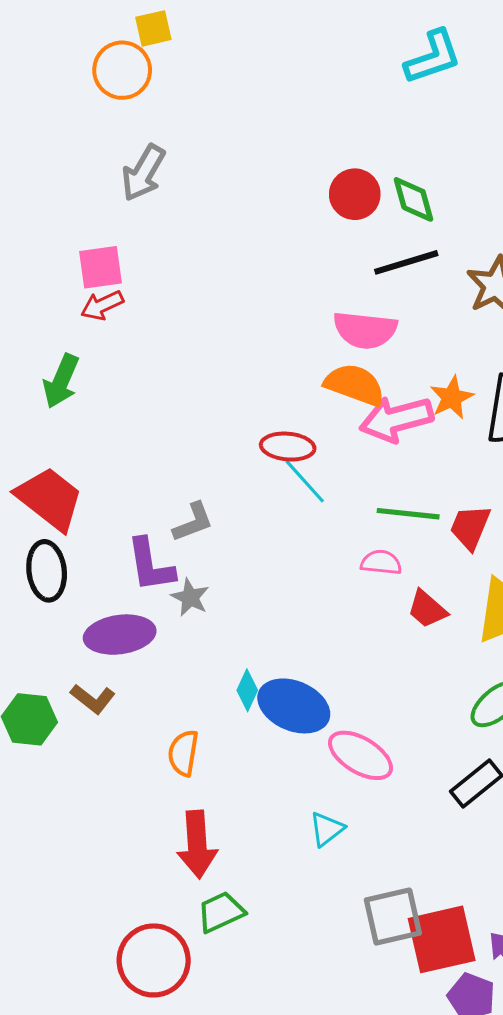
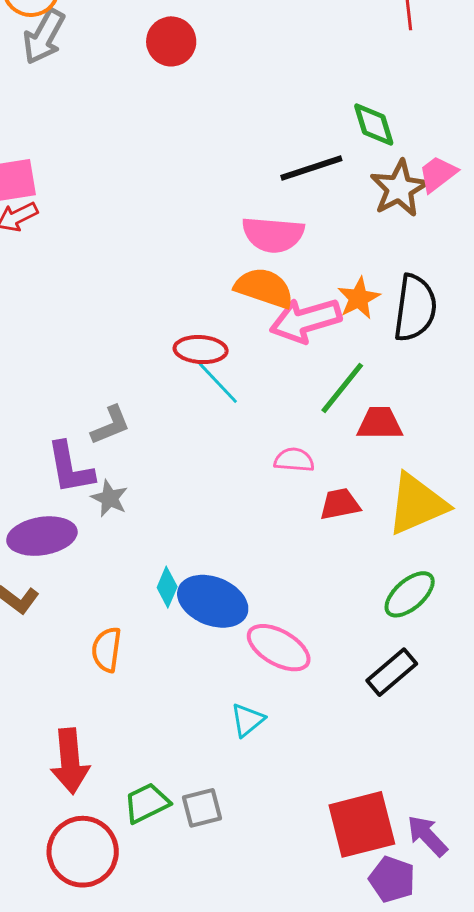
gray arrow: (143, 173) -> (44, 37), moved
red circle: (355, 194) -> (171, 41), moved
green diamond: (414, 199) -> (374, 124), moved
green line: (408, 514) -> (342, 388), moved, turned -56
red trapezoid: (470, 527) -> (380, 423), turned 69
red trapezoid: (427, 609) -> (340, 504), turned 129
red arrow: (197, 844) -> (70, 761), moved
gray square: (393, 917) -> (202, 808), moved, size x0.7

